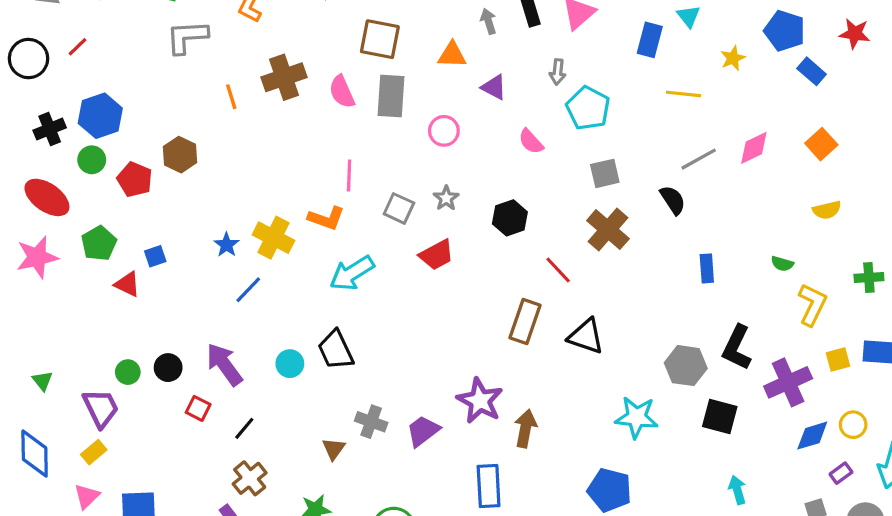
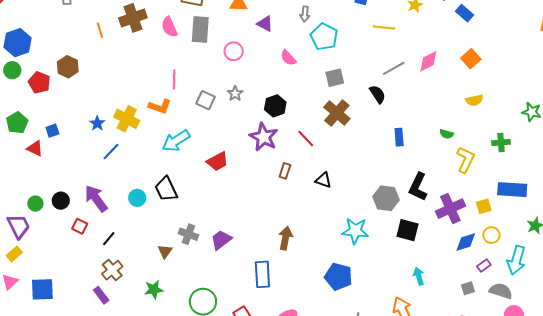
red trapezoid: (436, 255) -> (218, 161), moved
brown rectangle: (525, 321) -> (285, 171), size x0.6
black triangle: (586, 336) -> (323, 180), size x0.7
yellow square: (838, 359) -> (484, 206), moved
purple star: (480, 401) -> (264, 137), moved

